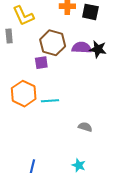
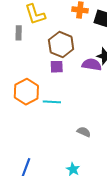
purple semicircle: (82, 48) -> (92, 65), moved
purple square: (41, 63) -> (57, 67), moved

